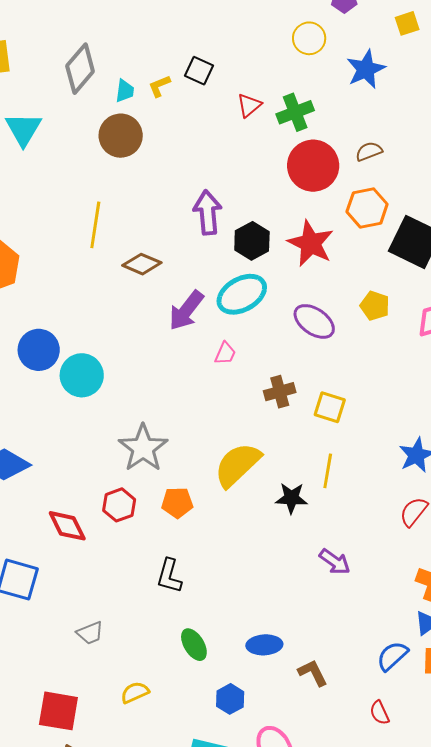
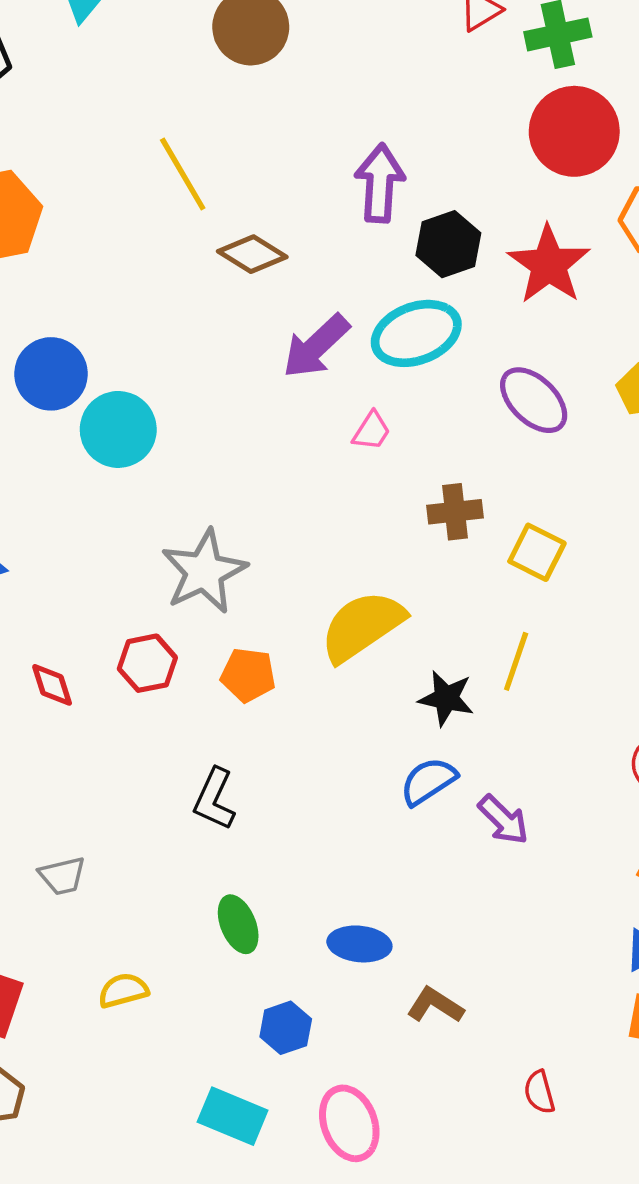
yellow line: (95, 225) -> (183, 174), turned -48
red diamond: (67, 526) -> (52, 685), size x0.7
blue semicircle: (392, 656) -> (428, 781), moved
brown L-shape: (313, 673) -> (435, 1005), turned -40

